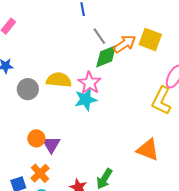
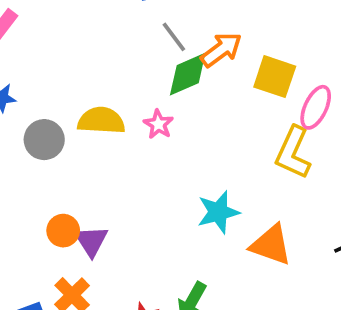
yellow square: (150, 39) -> (275, 77), moved
pink star: (89, 83) -> (158, 124), size x0.7
cyan star: (86, 100) -> (218, 212), moved

